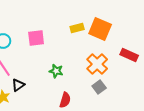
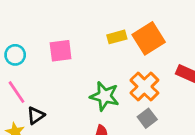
orange square: (100, 29) -> (149, 38), turned 35
green star: (56, 71) -> (105, 96), moved, size x1.5

